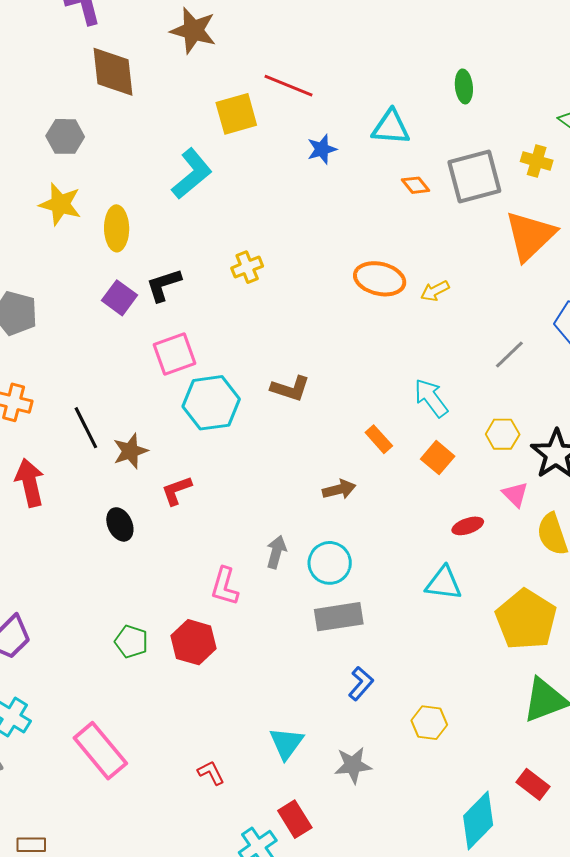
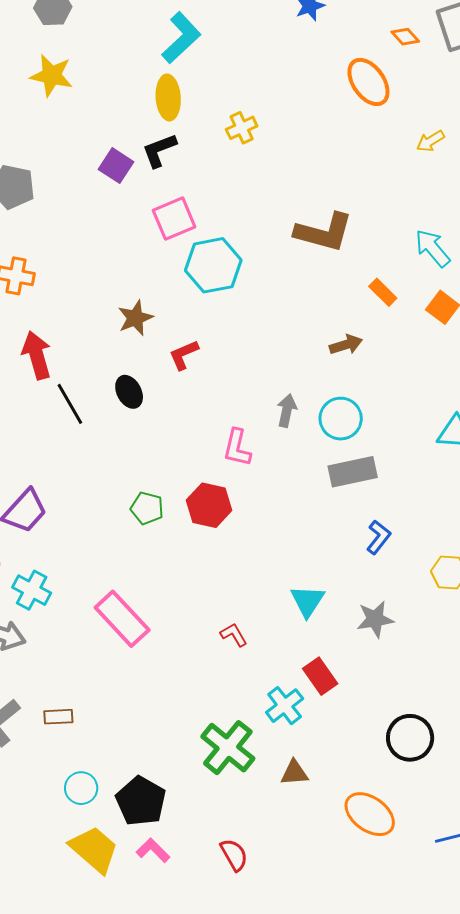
yellow ellipse: (117, 228) -> (168, 97), moved
orange ellipse: (380, 279) -> (368, 82), moved, turned 45
brown L-shape: (290, 389) -> (324, 232), moved, size x1.5
black line: (86, 428) -> (70, 404), moved

